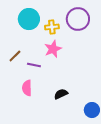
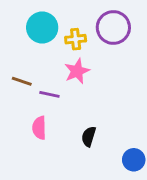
brown line: (15, 56) -> (22, 81), turned 64
black semicircle: (61, 94) -> (89, 137), turned -48

